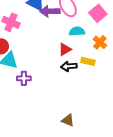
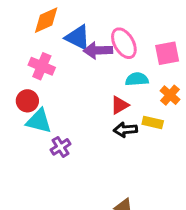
pink square: (98, 13) -> (167, 53), turned 30
purple cross: (24, 78) -> (61, 147), turned -32

